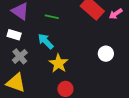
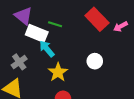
white rectangle: (14, 35) -> (37, 33), moved, size x1.5
white circle: (106, 54) -> (95, 61), moved

